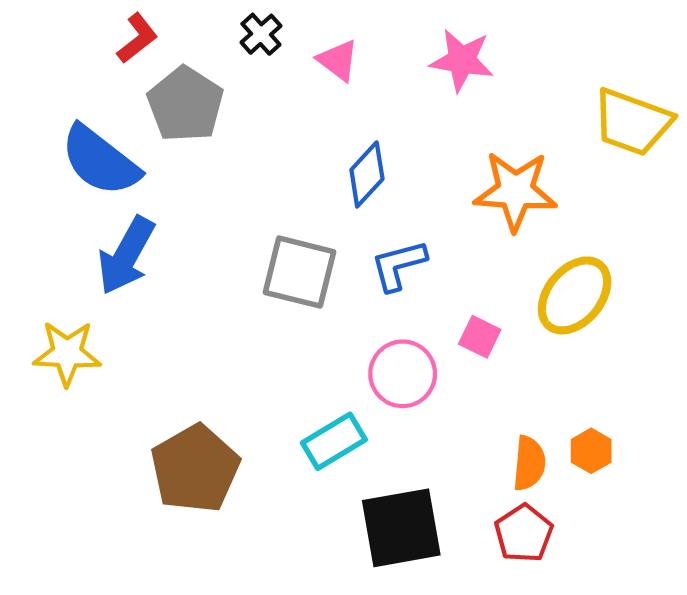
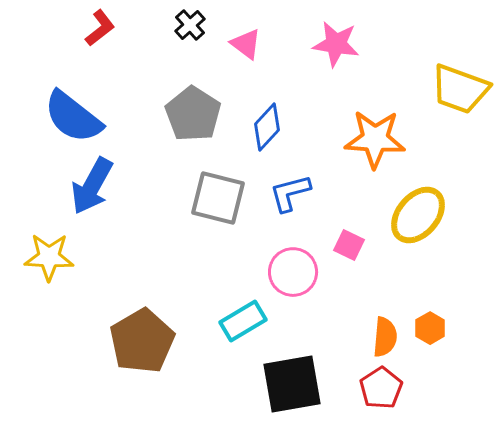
gray pentagon: (185, 104) -> (193, 114), moved

